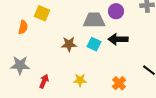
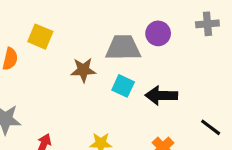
black arrow: (118, 39) -> (161, 95), moved
brown star: (69, 44) -> (83, 70), moved

